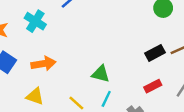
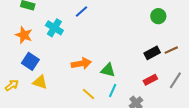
orange arrow: (43, 64) -> (81, 64), moved
yellow triangle: (35, 96) -> (40, 82), moved

